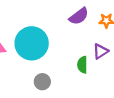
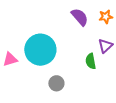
purple semicircle: (79, 16) -> (80, 17), turned -84

